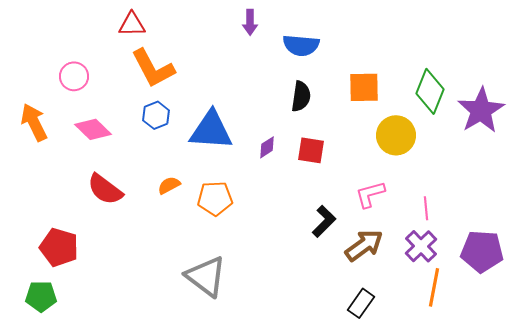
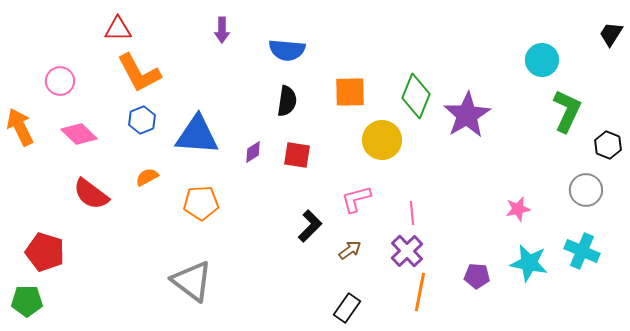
purple arrow: (250, 22) -> (222, 30), moved
orange semicircle: (169, 185) -> (147, 177), moved
brown arrow: (364, 245) -> (350, 250), size x0.6
purple pentagon: (482, 251) -> (477, 276), moved, size x0.6

